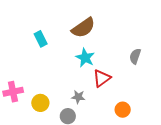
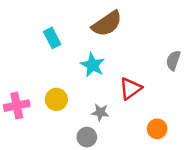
cyan star: (85, 58) -> (93, 65), moved
yellow circle: (40, 103) -> (56, 99), moved

